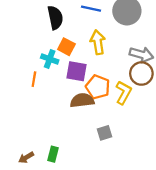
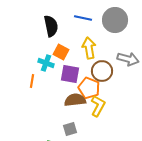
brown circle: (141, 74) -> (102, 71), moved
yellow L-shape: (124, 93) -> (98, 106), moved
gray square: (104, 133) -> (70, 129), moved

